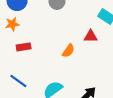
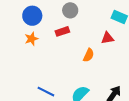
red rectangle: (24, 47) -> (62, 31), moved

